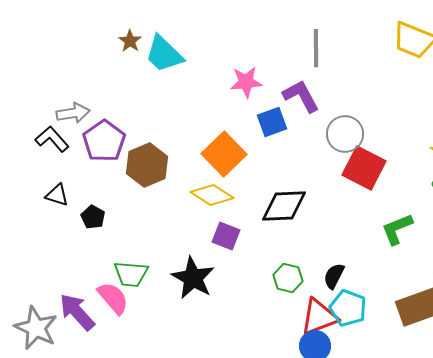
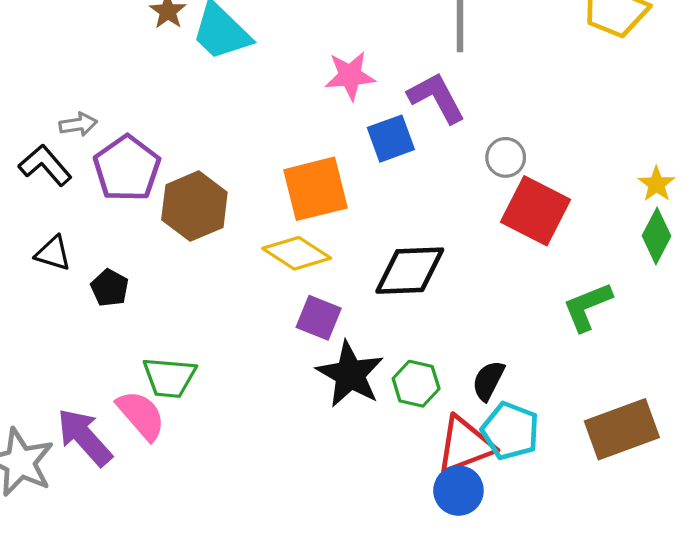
gray arrow: (73, 113) -> (78, 124), size x0.7
gray circle: (345, 134) -> (506, 157), size x0.7
orange square: (224, 154) -> (315, 189), turned 30
black star: (193, 278) -> (350, 374), moved

